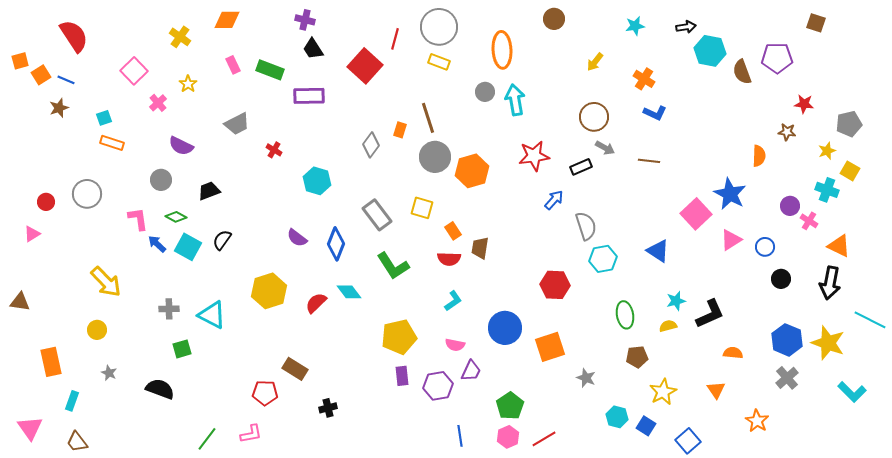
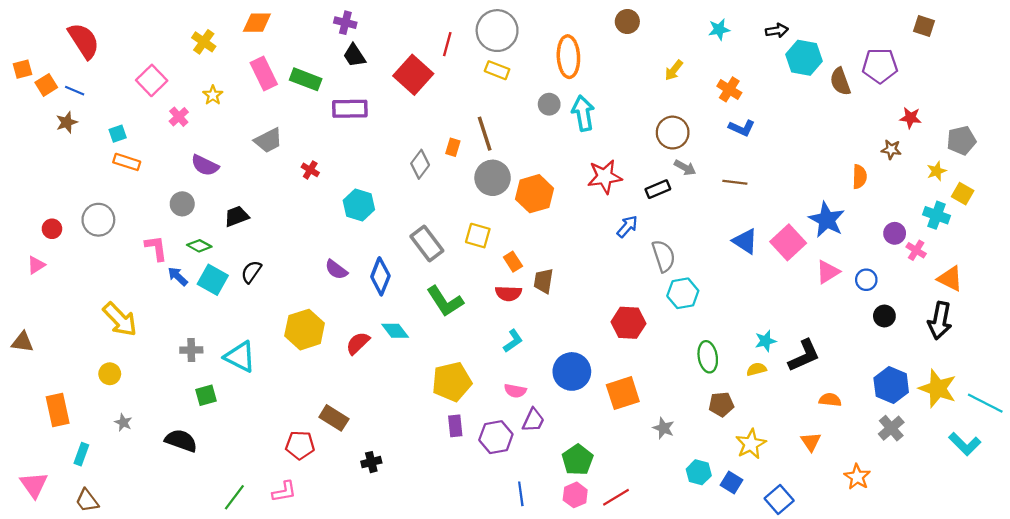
pink rectangle: (233, 65) -> (264, 74), size x1.6
blue triangle: (658, 251) -> (745, 241), moved
cyan line: (870, 320) -> (985, 403), moved

